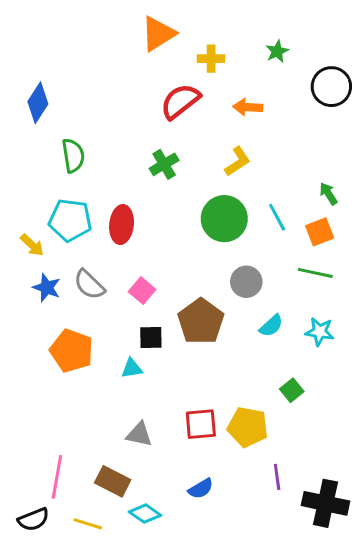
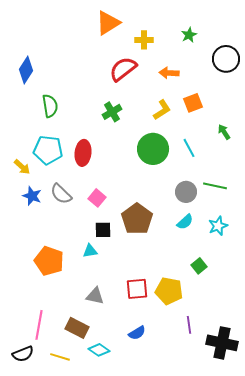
orange square: (320, 232) -> (193, 103), moved
gray circle: (246, 282) -> (186, 192), moved
cyan star: (320, 332) -> (218, 226), turned -30
orange pentagon: (72, 351) -> (49, 261), moved

